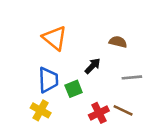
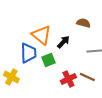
orange triangle: (55, 38) -> (41, 35), moved
yellow cross: (41, 110) -> (11, 77), moved

